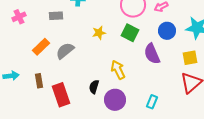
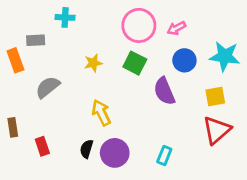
orange rectangle: (41, 47) -> (15, 60), moved, turned -66
yellow arrow: (118, 70) -> (101, 113), moved
black semicircle: (94, 87) -> (87, 149), moved
red rectangle: (61, 95) -> (42, 146), size x0.6

